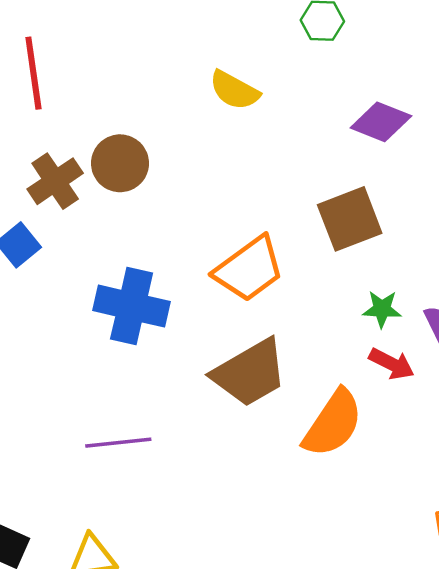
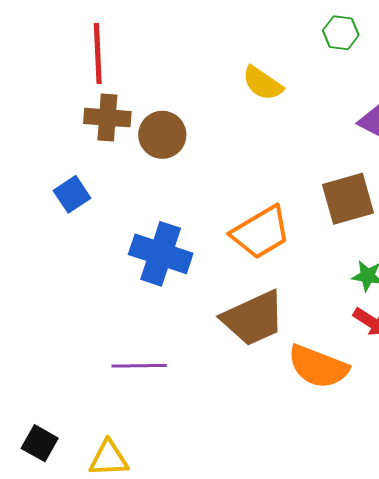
brown cross: (55, 181) -> (107, 118), moved, turned 33
orange semicircle: (333, 423) -> (318, 367), turned 72

